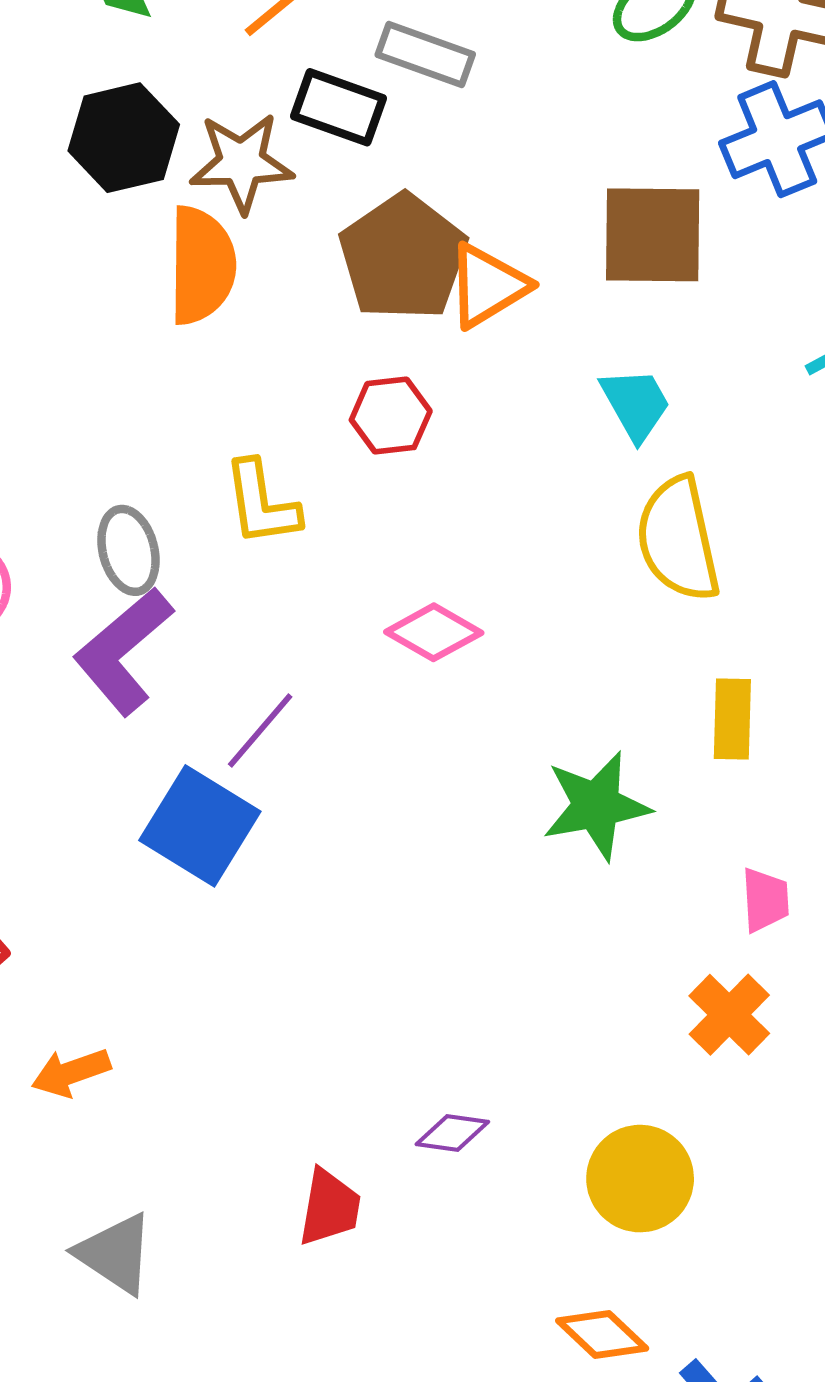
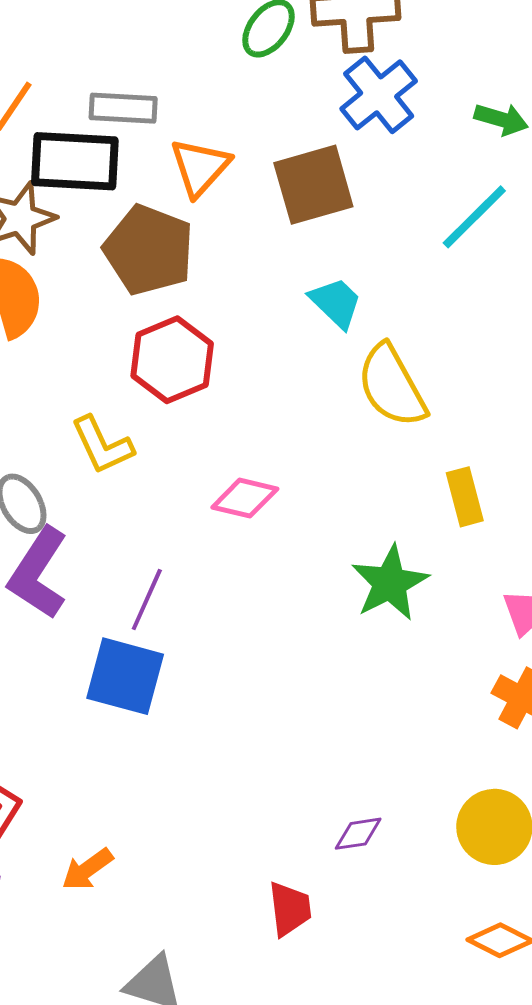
black rectangle: (339, 107) -> (75, 161), size x1.4
orange triangle: (488, 286) -> (200, 167), moved
red hexagon: (391, 416) -> (172, 360), size x1.5

